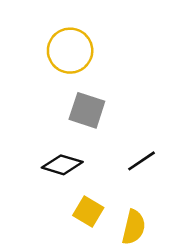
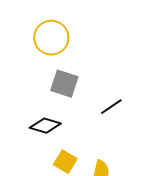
black line: (141, 161) -> (111, 107), moved

